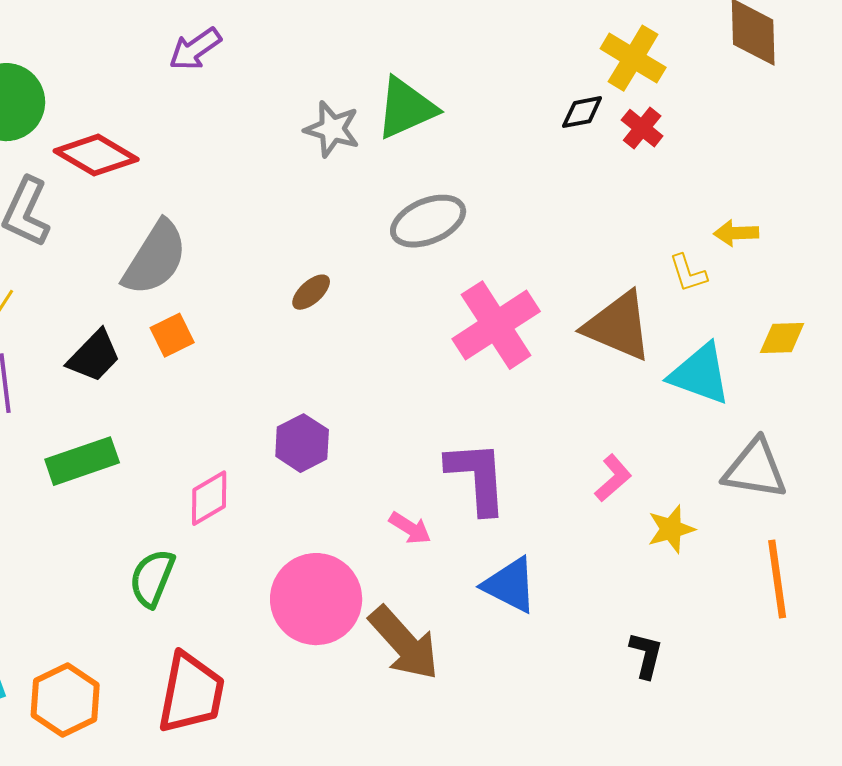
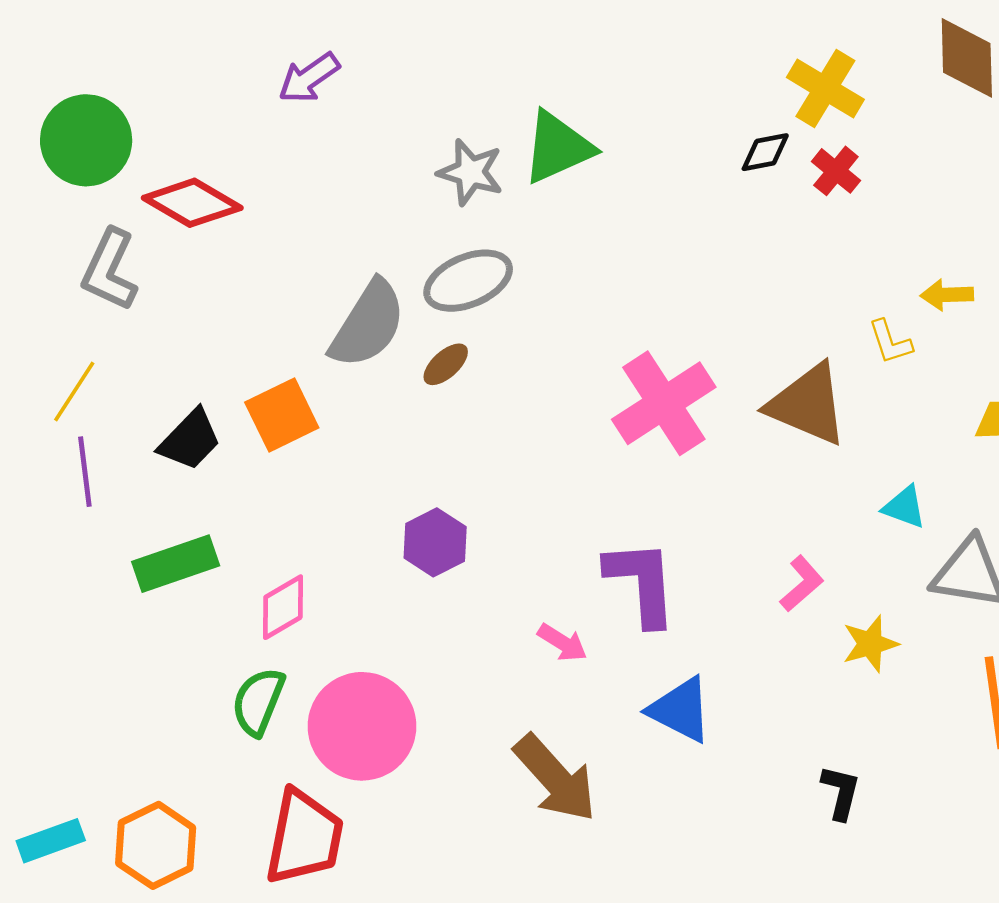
gray ellipse: (428, 221) -> (468, 281), moved
gray semicircle: (155, 258) -> (368, 324), moved
orange square: (172, 335) -> (282, 415), size x1.4
cyan triangle: (700, 374) -> (904, 507), moved, size x0.6
pink diamond: (209, 498) -> (283, 607), moved
pink circle: (316, 599) -> (362, 726), moved

